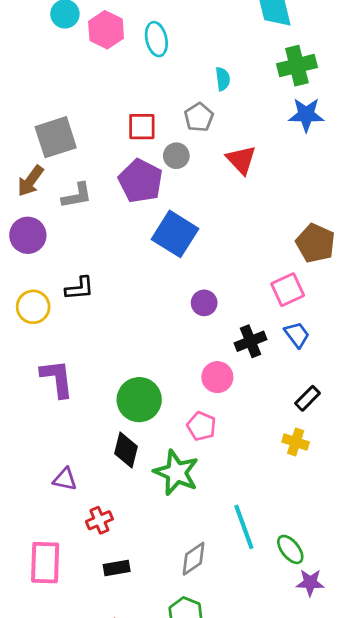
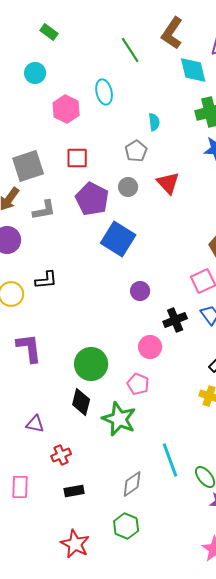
pink hexagon: (106, 30) -> (66, 109), moved
red square: (142, 127) -> (77, 158), moved
gray circle: (176, 156) -> (128, 187), moved
pink rectangle: (45, 563) -> (20, 487), size x0.7

